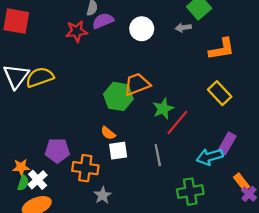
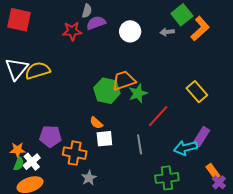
orange L-shape: (222, 49) -> (200, 29), moved, turned -35
green star: (163, 109) -> (138, 93), moved

